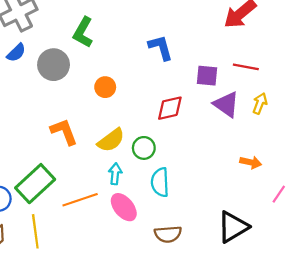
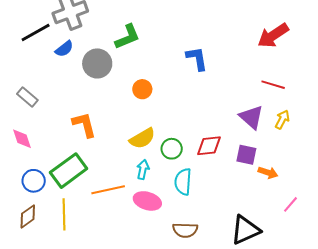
green L-shape: (83, 32) -> (127, 37), turned -148
purple square: (207, 76) -> (246, 155), moved
red diamond: (170, 108) -> (209, 146), moved
orange L-shape: (64, 132) -> (84, 125), moved
pink ellipse: (124, 207) -> (147, 201), turned -40

